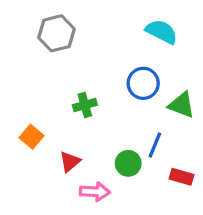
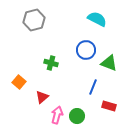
green cross: (85, 105) -> (51, 63), turned 32
green circle: (128, 163) -> (77, 116), moved
pink arrow: (95, 192) -> (57, 115), turned -78

